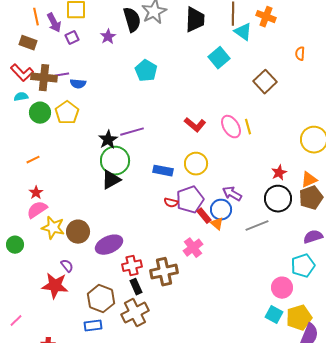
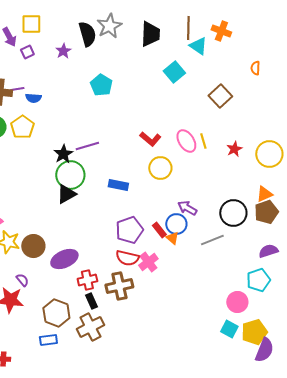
yellow circle: (196, 164) -> (160, 168), moved
red star: (279, 173) -> (234, 149), moved
purple pentagon: (190, 200) -> (129, 230), moved
red semicircle: (171, 203) -> (127, 258), moved, size x1.6

